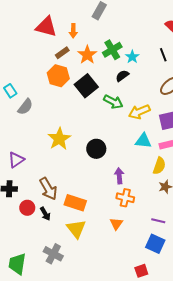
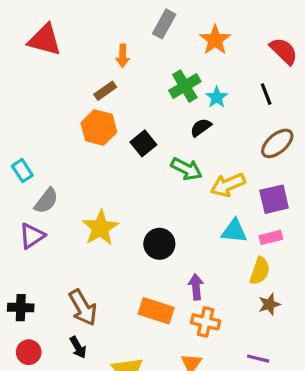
red triangle: (46, 27) -> (45, 40), moved
orange star: (87, 55) -> (215, 40), moved
black square: (86, 86) -> (143, 143), size x0.7
cyan rectangle: (10, 91) -> (22, 171), moved
gray semicircle: (25, 107) -> (46, 201), moved
purple triangle: (16, 160) -> (32, 236), moved
orange rectangle: (75, 203) -> (156, 311), moved
red circle: (27, 208) -> (29, 352), moved

